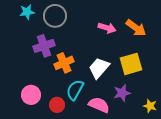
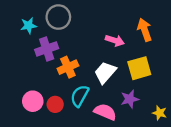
cyan star: (27, 12) -> (29, 26), moved
pink arrow: (107, 28) -> (115, 40), moved
orange arrow: (136, 28) -> (145, 30), turned -145
red circle: (57, 105) -> (55, 104), moved

